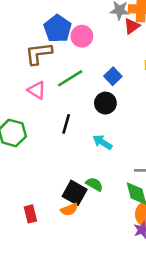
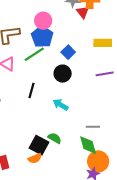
red triangle: (132, 26) -> (83, 12), turned -32
blue pentagon: (58, 29) -> (42, 37), moved

